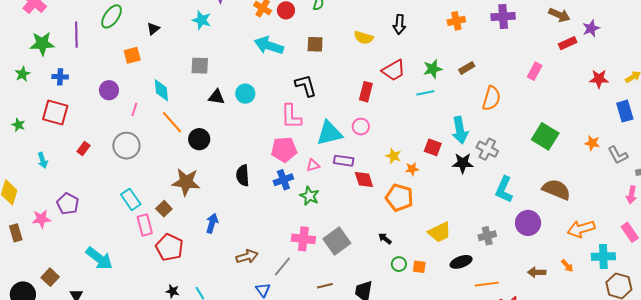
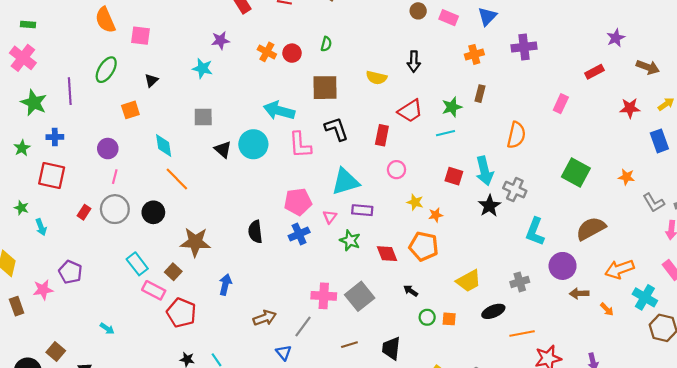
brown arrow: (559, 15) -> (648, 67), moved
purple star: (591, 28) -> (616, 38), moved
green star: (42, 44) -> (34, 103), turned 30
brown square: (315, 44) -> (325, 88), size x1.5
cyan arrow: (269, 46) -> (279, 111), moved
brown rectangle: (467, 68) -> (480, 94), moved, turned -42
green star: (23, 74) -> (22, 148), moved
black L-shape: (306, 86) -> (336, 129), moved
cyan circle: (245, 94) -> (253, 144), size x1.4
black triangle: (216, 97) -> (223, 149), turned 36
pink line: (134, 109) -> (115, 177), moved
pink L-shape: (291, 116) -> (300, 145), moved
green star: (18, 125) -> (21, 208), moved
pink circle: (361, 127) -> (396, 170), moved
black circle: (199, 139) -> (153, 212), moved
gray circle: (126, 146) -> (115, 209), moved
red square: (433, 147) -> (454, 176), moved
gray L-shape: (618, 155) -> (654, 203), moved
black star: (463, 163) -> (489, 206), turned -30
pink triangle: (313, 165) -> (330, 217), turned -32
red diamond: (364, 180) -> (387, 254), moved
brown semicircle: (556, 189) -> (591, 229), turned -48
green star: (309, 196) -> (350, 240), moved
pink rectangle: (145, 225) -> (154, 290), turned -45
cyan cross: (603, 257) -> (645, 297), turned 35
cyan arrow: (99, 258) -> (107, 329), size x0.5
brown arrow: (537, 272) -> (579, 293), moved

